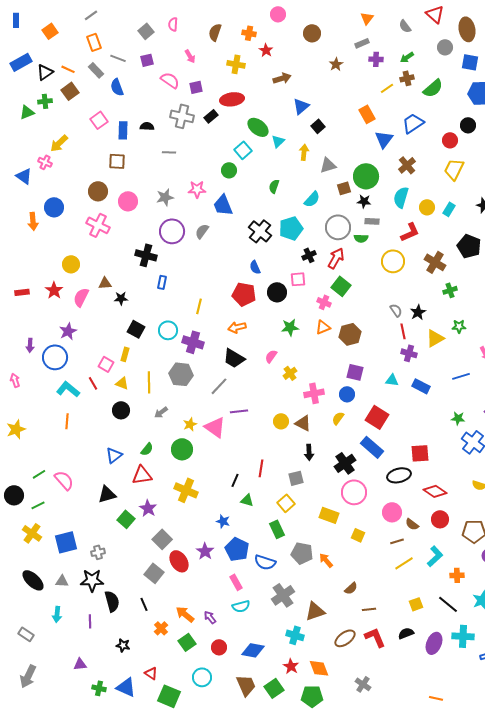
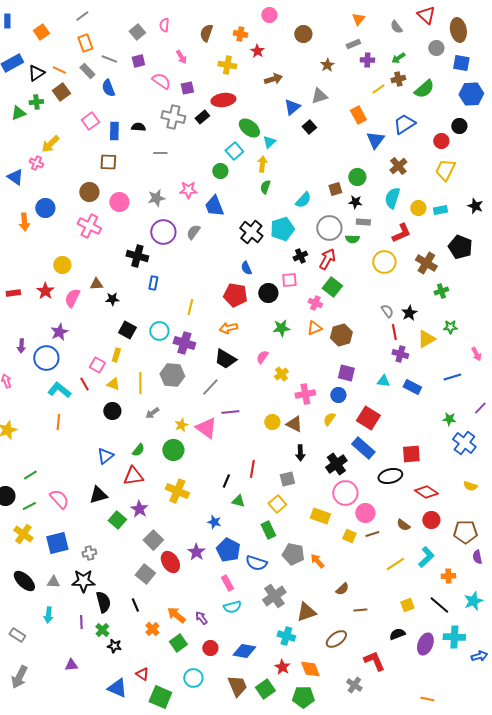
yellow arrow: (304, 152) -> (262, 164), moved
gray triangle: (328, 165) -> (319, 96), moved
green circle: (366, 176) -> (357, 177), size x0.7
cyan rectangle: (449, 209) -> (440, 210), turned 48
pink semicircle: (64, 480) -> (59, 499), moved
pink circle: (392, 512) -> (365, 513), moved
brown line: (397, 541) -> (372, 534), moved
red L-shape: (375, 637) -> (374, 661), moved
green cross: (99, 688) -> (102, 630), moved, turned 32

